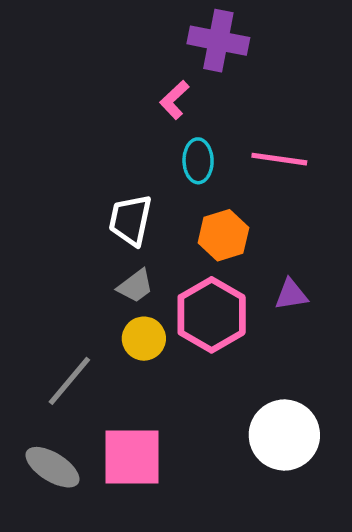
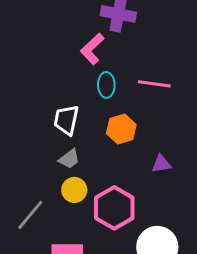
pink L-shape: (174, 100) -> (92, 49), size x1.4
pink hexagon: (212, 315) -> (114, 208), moved

